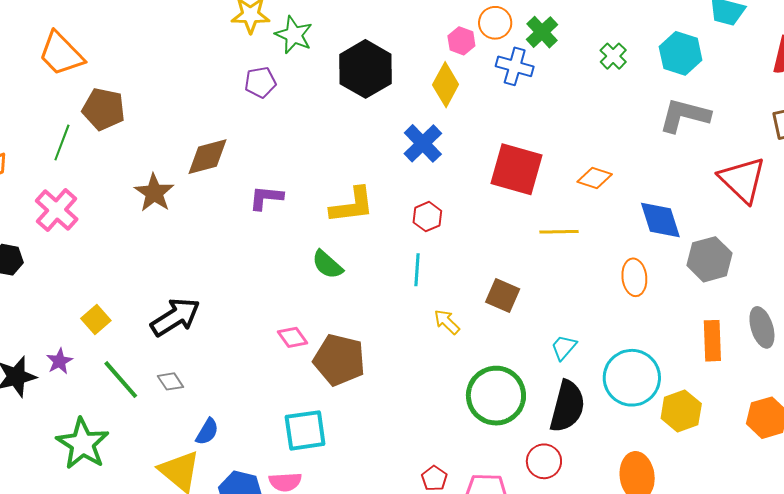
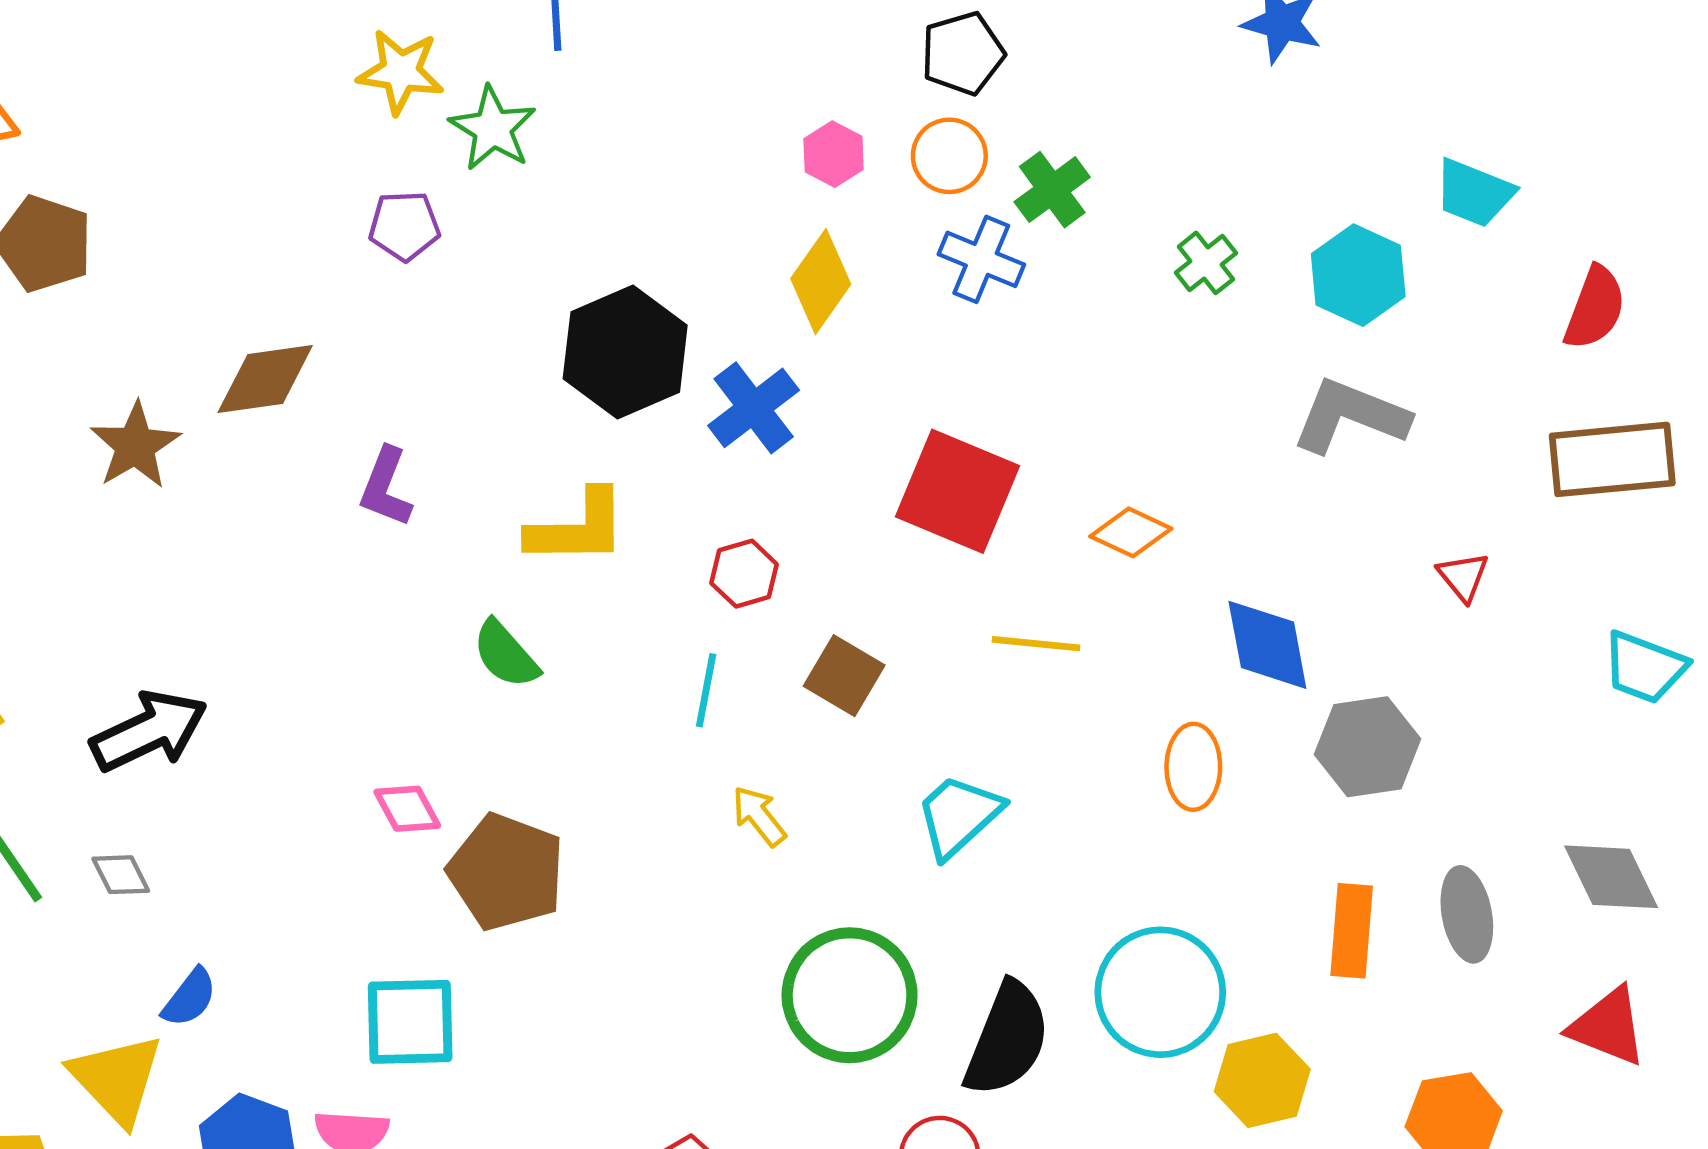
pink hexagon: (461, 41) -> (834, 154), moved
black hexagon: (365, 69) -> (625, 352), moved
red triangle: (742, 180) -> (1463, 576), size x0.5
purple L-shape: (266, 198) -> (386, 487), turned -81
brown square: (503, 296) -> (844, 676), moved
cyan trapezoid: (564, 347) -> (959, 816), moved, size x1.5

